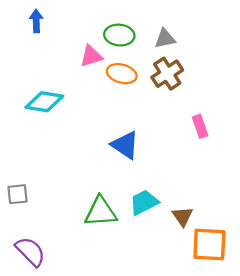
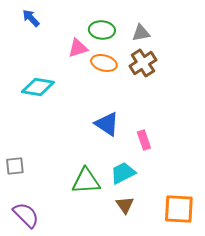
blue arrow: (36, 21) -> (31, 18), turned -42
pink rectangle: (200, 126) -> (144, 140), moved
brown triangle: (183, 216) -> (125, 205), moved

